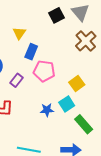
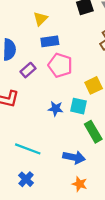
blue rectangle: (31, 52) -> (50, 41), turned 49
cyan square: (67, 104) -> (78, 106), turned 35

